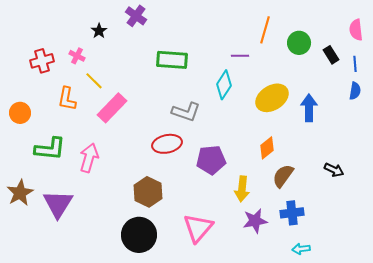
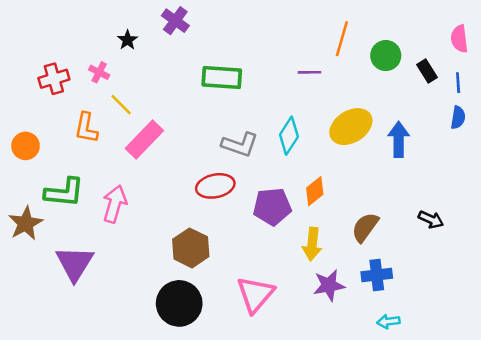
cyan diamond: (224, 85) -> (289, 136), moved
orange diamond: (267, 148) -> (315, 191), moved
brown star: (20, 193) -> (26, 223), moved

